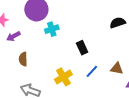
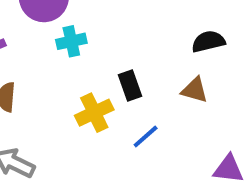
brown triangle: (117, 68) -> (195, 90), moved
yellow cross: (63, 77) -> (94, 113), moved

